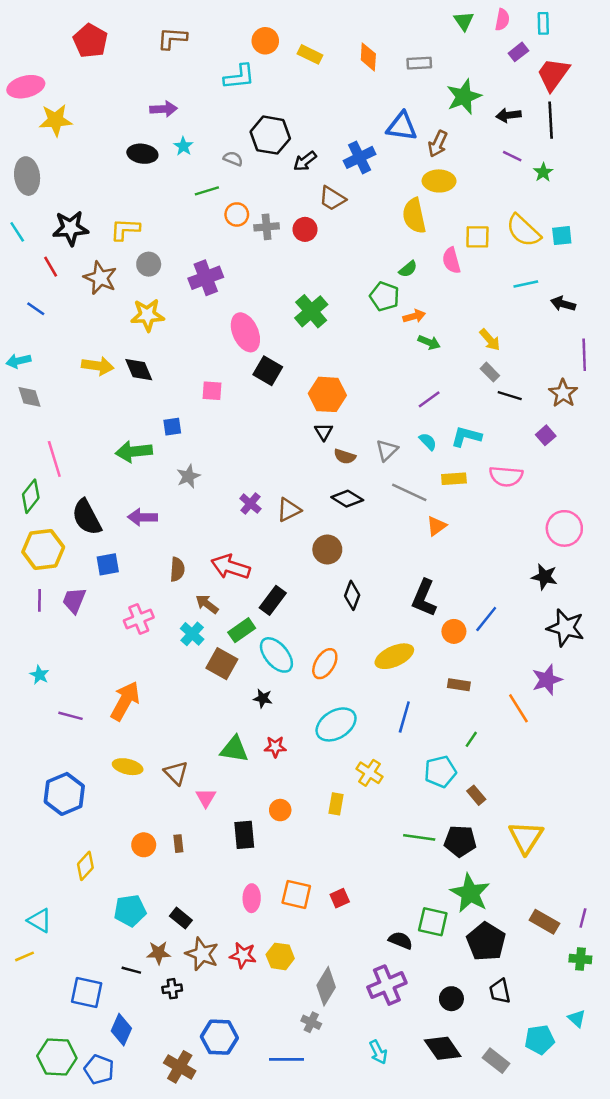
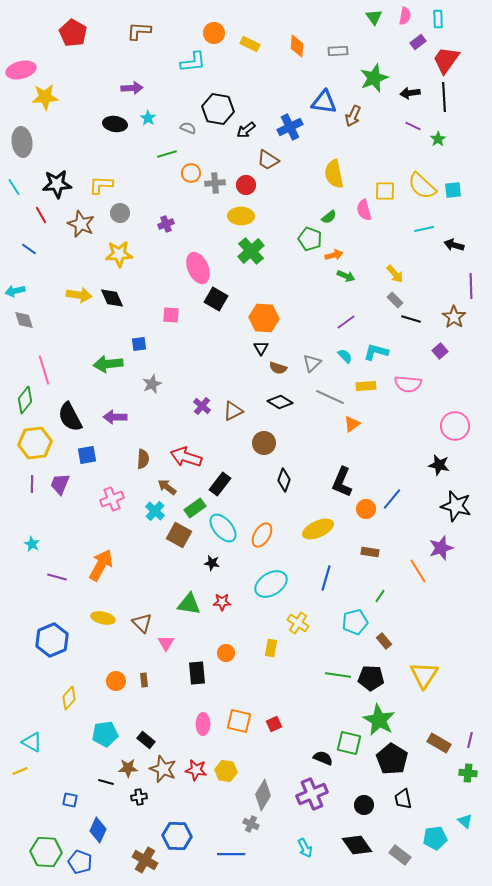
yellow ellipse: (439, 181) -> (241, 216), moved
purple cross: (206, 278) -> (166, 224), size x0.6
blue square: (87, 992) -> (70, 800), size x0.6

